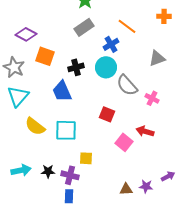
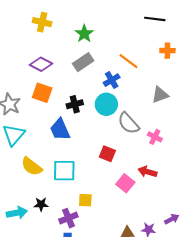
purple diamond: (26, 34) -> (41, 64), moved
black star: (48, 171) -> (41, 204), moved
purple cross: (70, 175) -> (68, 218), turned -36

